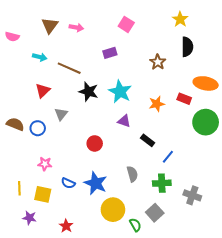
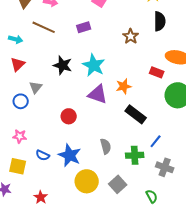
cyan arrow: (40, 57) -> (16, 39), moved
brown line: (69, 68) -> (44, 27), moved
orange star: (157, 104) -> (124, 86), moved
purple triangle: (124, 121) -> (98, 94), size x1.5
blue circle: (38, 128) -> (21, 101), moved
black rectangle: (148, 140) -> (136, 114), moved, size x1.5
blue line: (168, 157) -> (156, 141), moved
gray square: (155, 213) -> (118, 184), moved
green semicircle: (135, 225) -> (152, 196), moved

